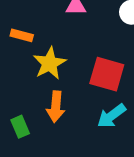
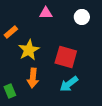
orange rectangle: (22, 35) -> (11, 32), turned -56

